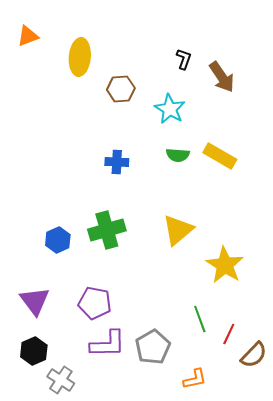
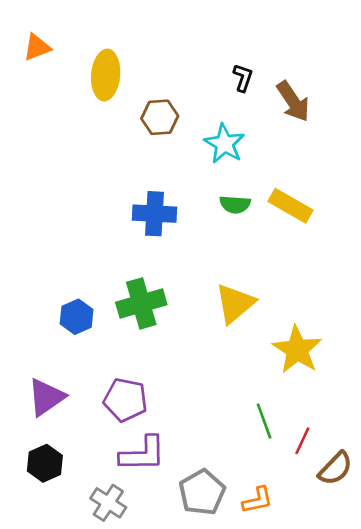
blue cross: (117, 162) -> (154, 214), size x1.4
purple triangle: (35, 301) -> (46, 397), turned 32
gray pentagon: (153, 347) -> (202, 492), moved
gray cross: (61, 380) -> (108, 503), moved

